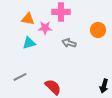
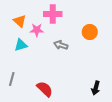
orange triangle: (28, 19) -> (20, 21), turned 32
gray line: (20, 77) -> (12, 79), turned -48

